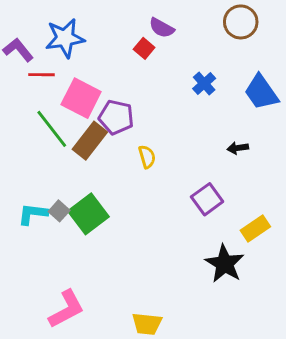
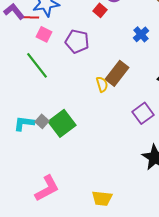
red line: (41, 75) -> (30, 17), moved
pink square: (81, 98) -> (44, 34), moved, size x0.6
purple pentagon: (116, 117) -> (77, 41), moved
brown rectangle: (90, 141) -> (117, 73), moved

